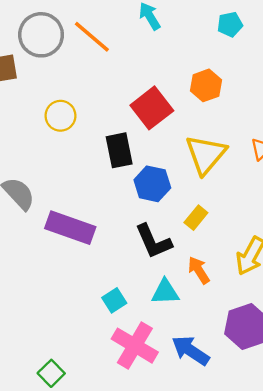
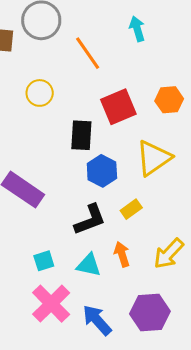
orange line: (92, 37) -> (88, 53), moved
black L-shape: (153, 241) -> (90, 220), turned -102

